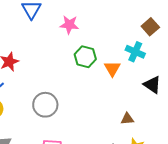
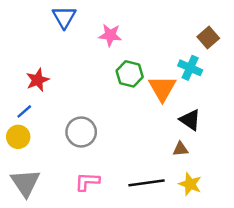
orange triangle: (112, 69) -> (162, 88), size x1.4
black triangle: (152, 85) -> (190, 120), moved

